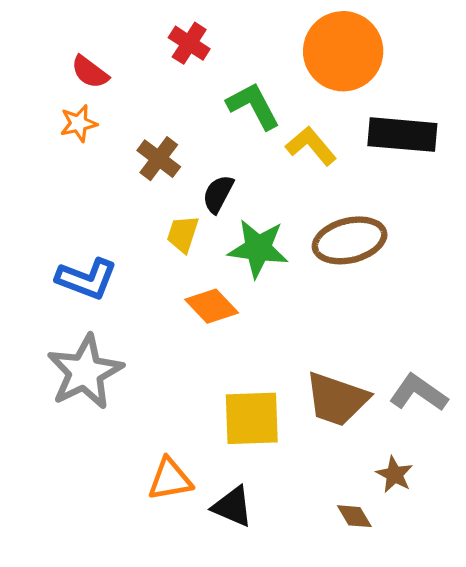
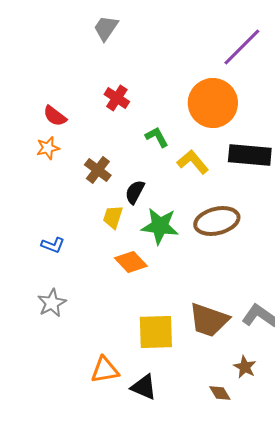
green L-shape: (253, 106) -> (157, 137), size x0.7
blue L-shape: (87, 279) -> (53, 245), size x0.6
gray star: (85, 372) -> (52, 303), size x0.6

